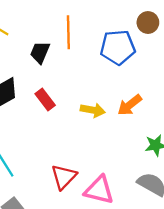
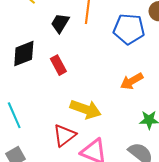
yellow arrow: (93, 110) -> (86, 109), moved, size x1.4

